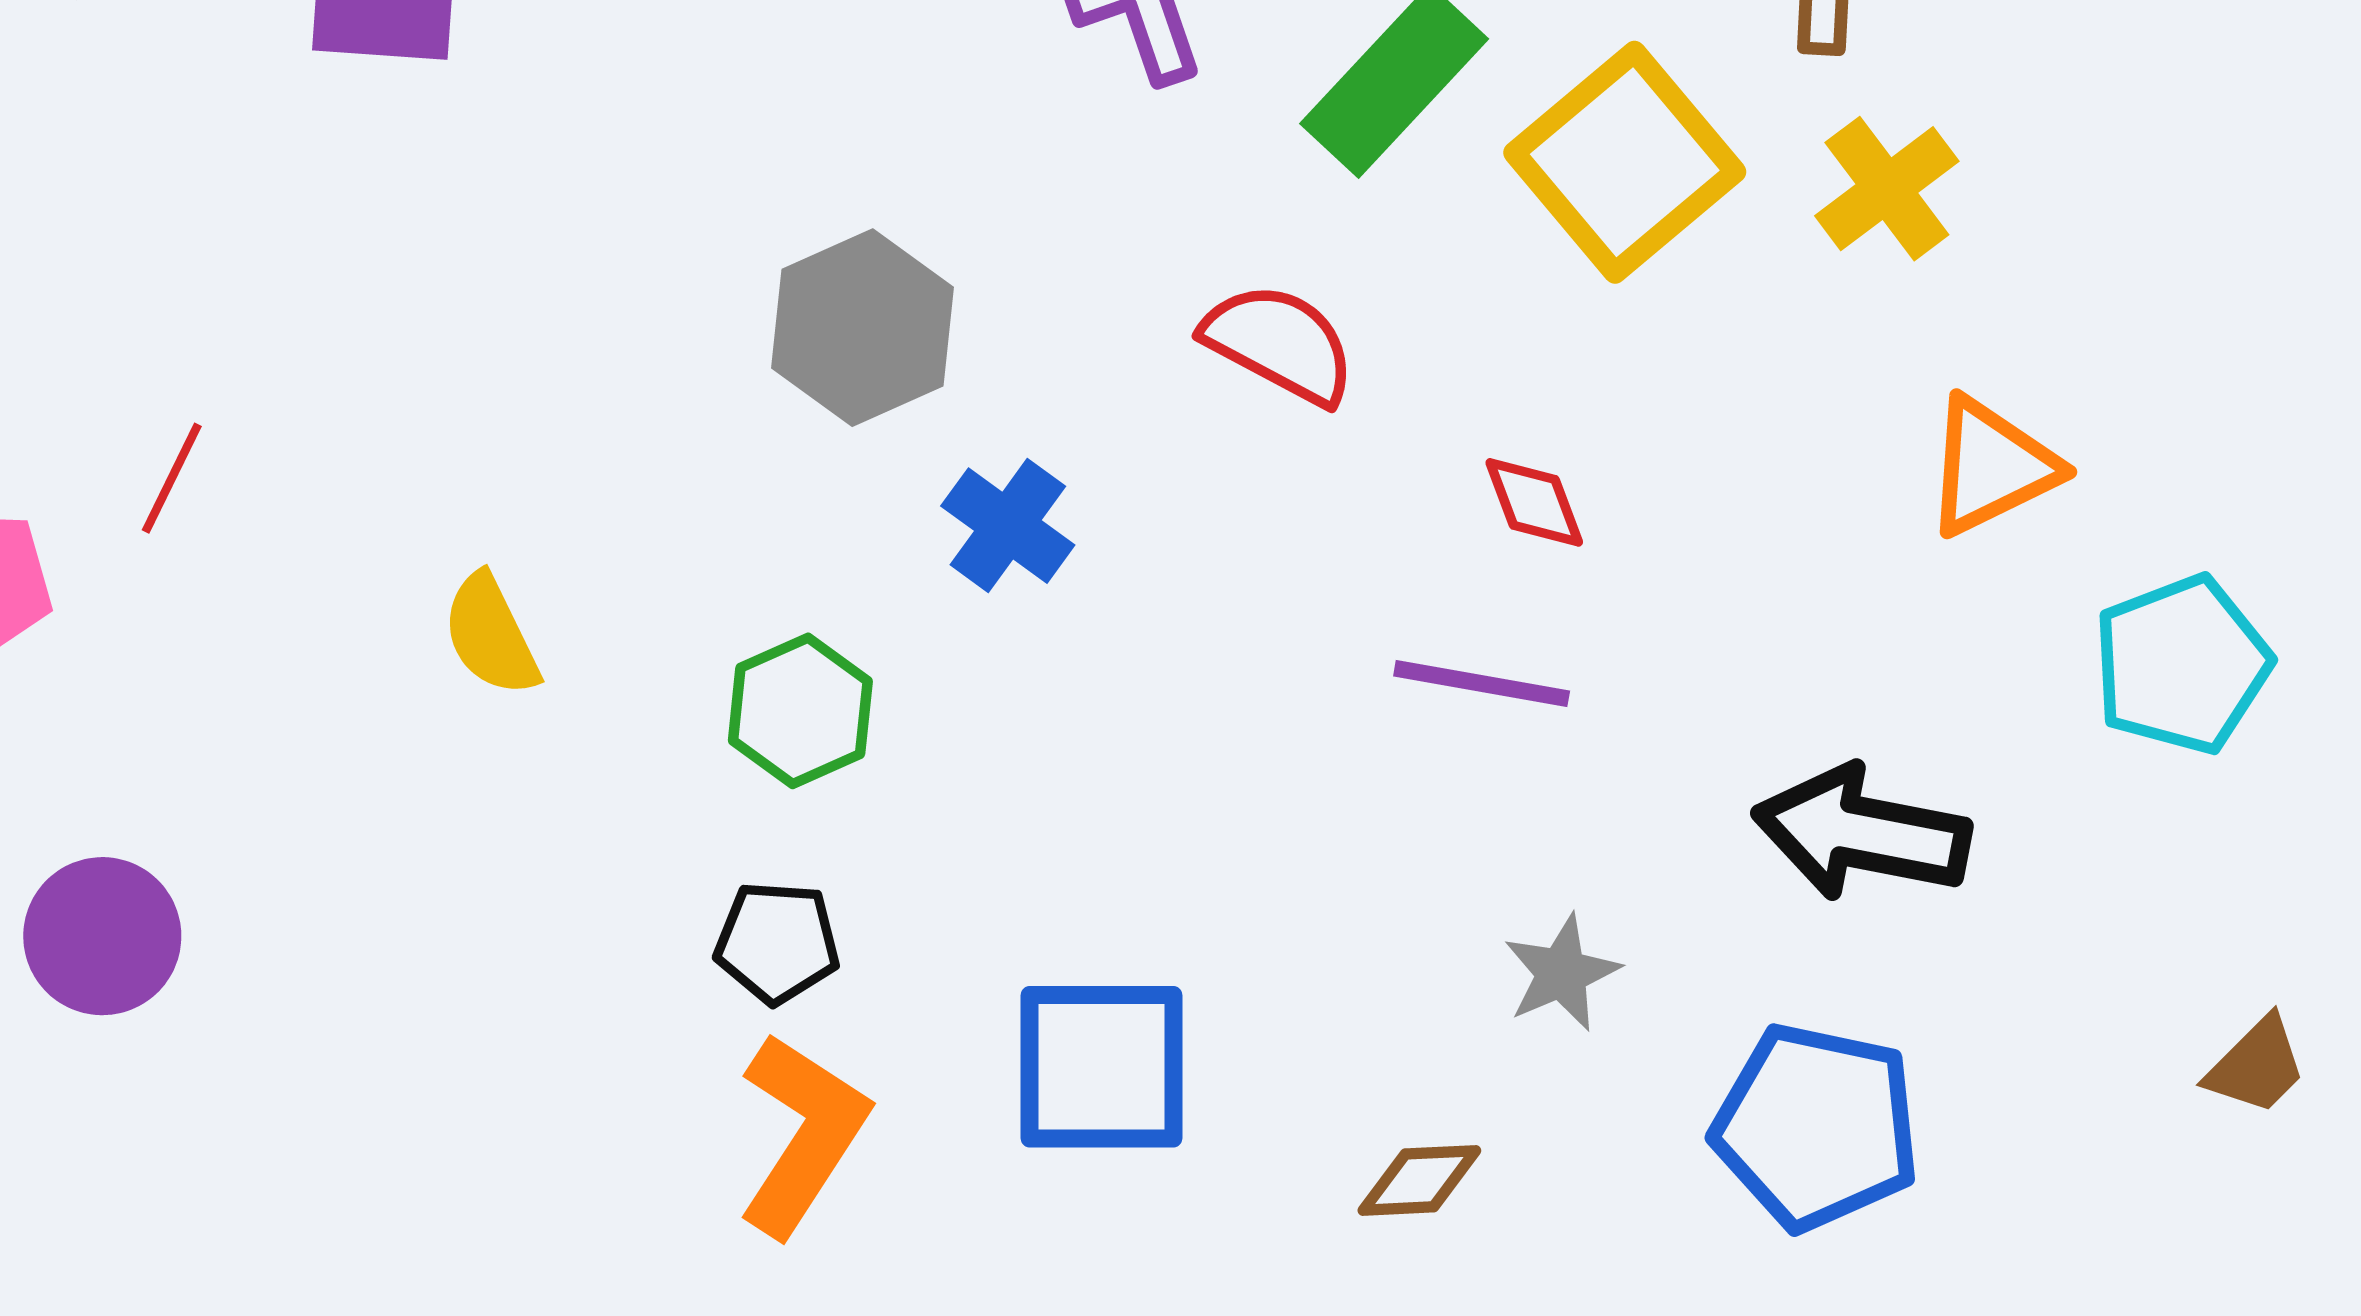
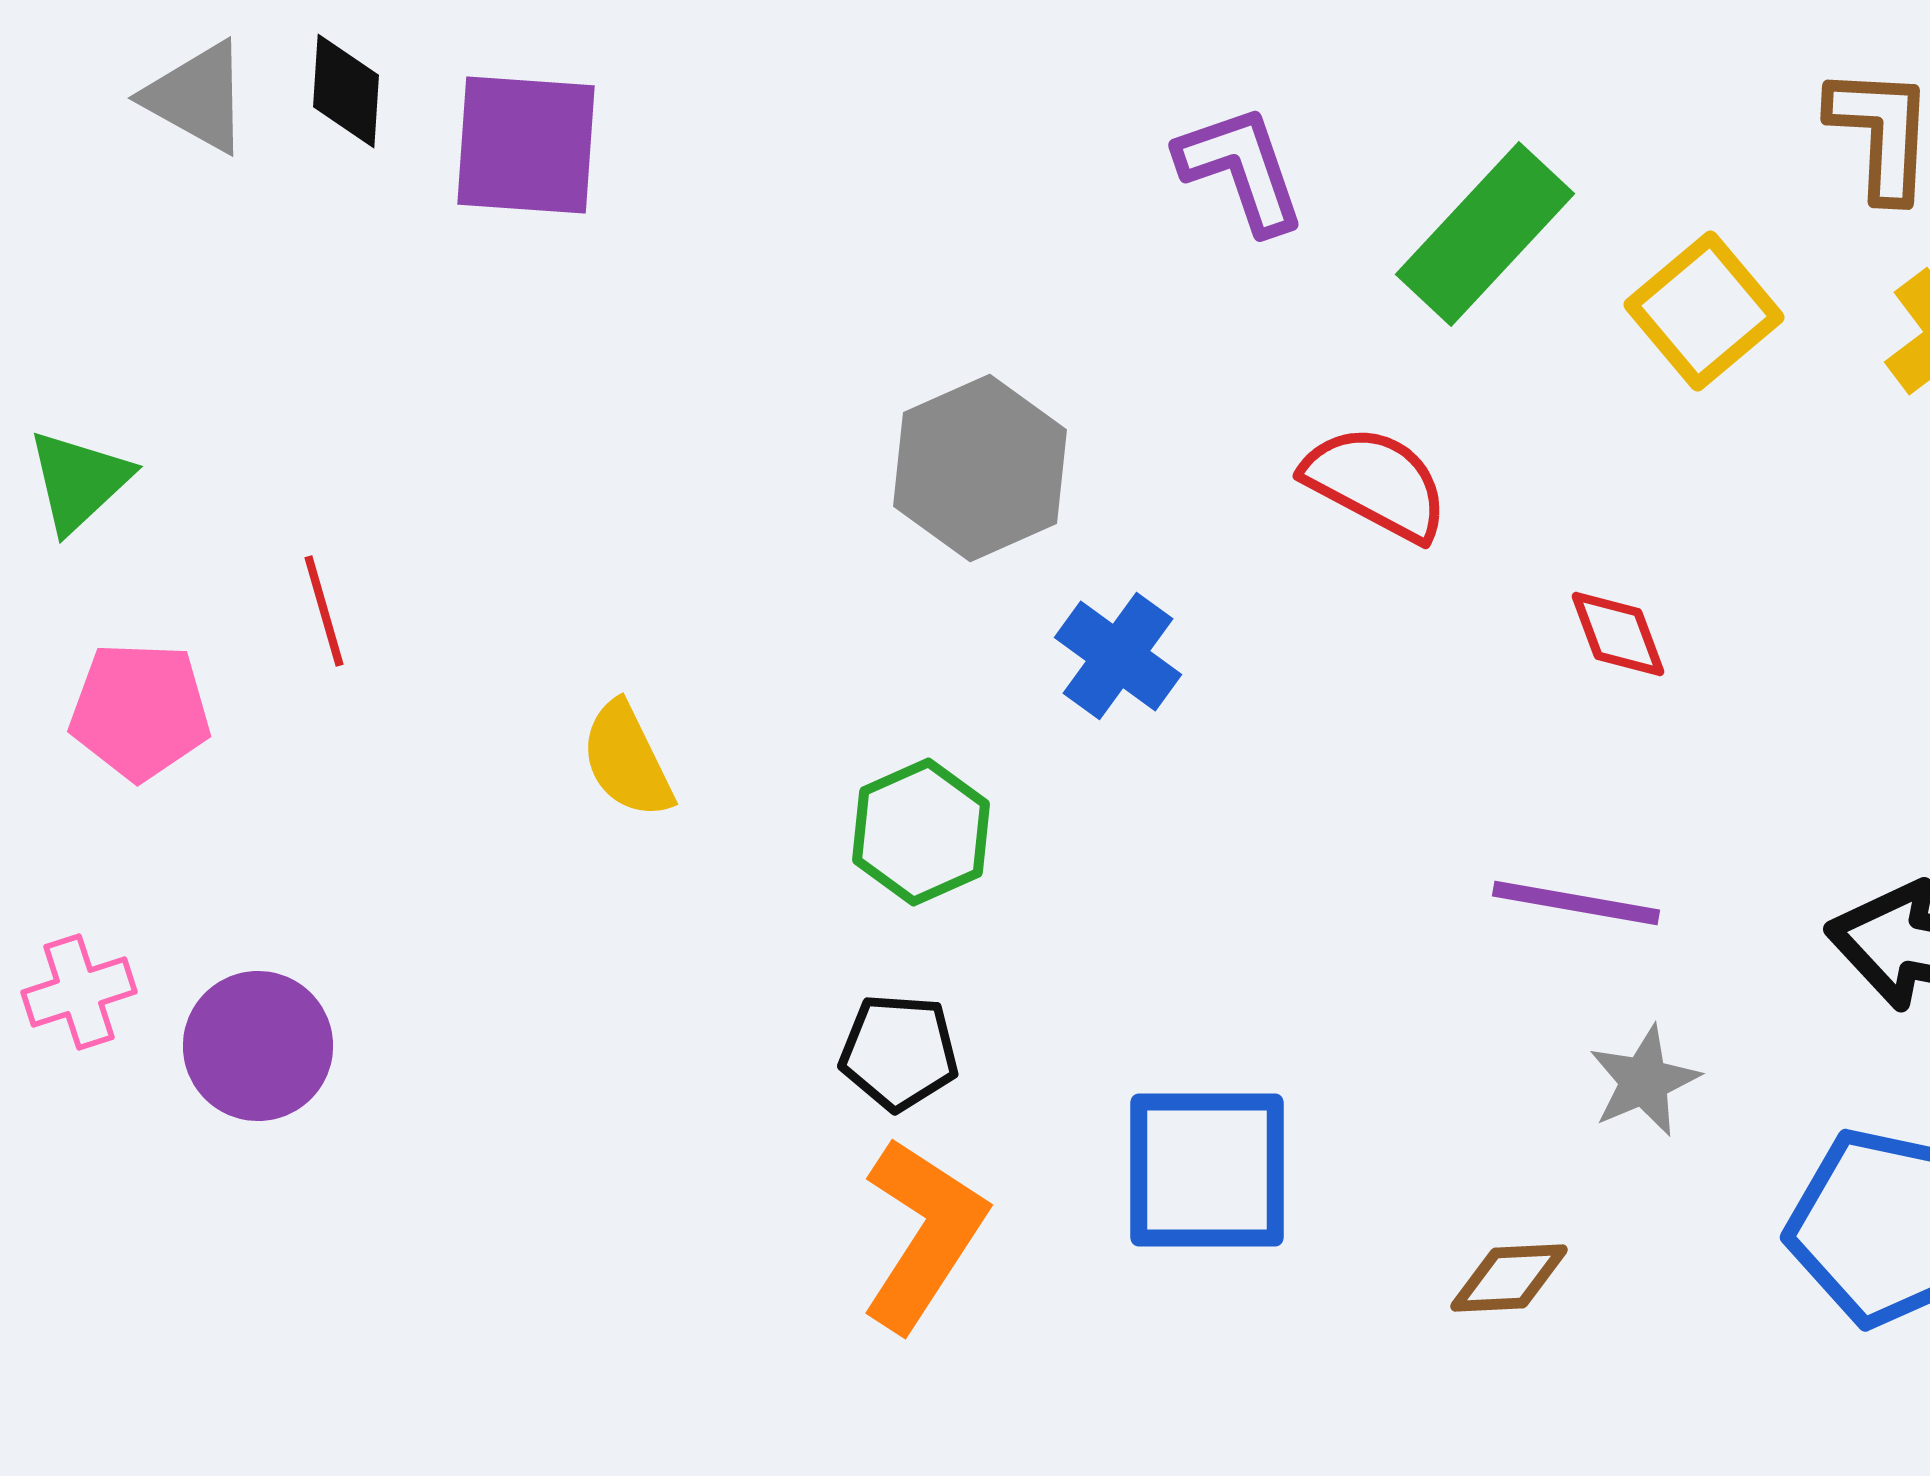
yellow square: (1625, 162) -> (1704, 311), size x0.7
red line: (172, 478) -> (324, 611), turned -42
purple line: (1482, 683) -> (1576, 903), moved

